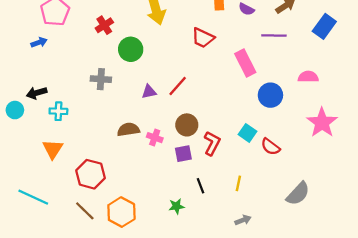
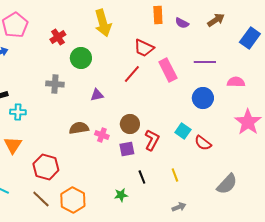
purple line: (274, 36) -> (205, 62), moved
pink rectangle: (245, 63) -> (168, 70), moved
red line: (178, 86) -> (132, 74), moved
yellow line: (238, 183) -> (175, 175), turned -32

